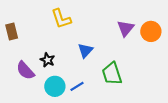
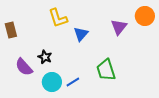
orange circle: (151, 31) -> (145, 16), moved
blue triangle: (85, 50) -> (81, 34), moved

